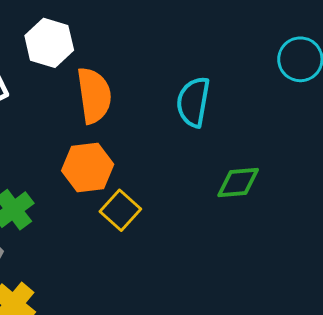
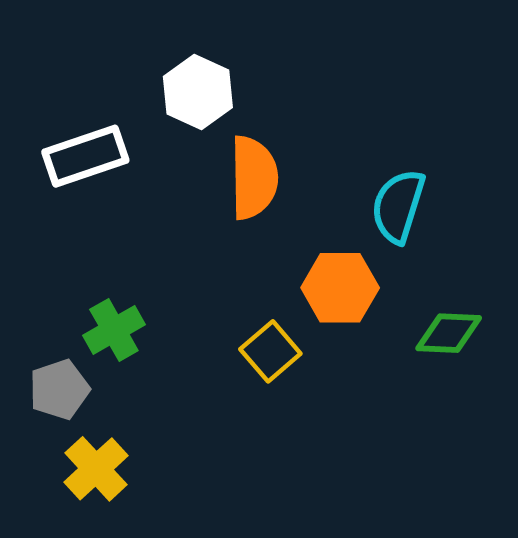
orange hexagon: (88, 168) -> (340, 288), moved

